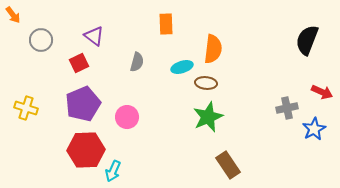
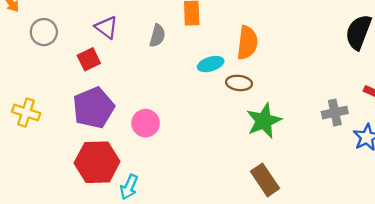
gray semicircle: (137, 62) -> (157, 36), moved
green star: (208, 117) -> (264, 121), moved

